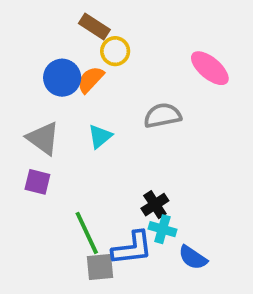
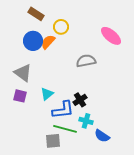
brown rectangle: (94, 27) -> (36, 14), moved
cyan triangle: (100, 136) -> (47, 94), moved
black cross: (155, 205) -> (80, 100), moved
green line: (87, 233) -> (65, 129), moved, turned -50
blue L-shape: (132, 248) -> (63, 110), moved

